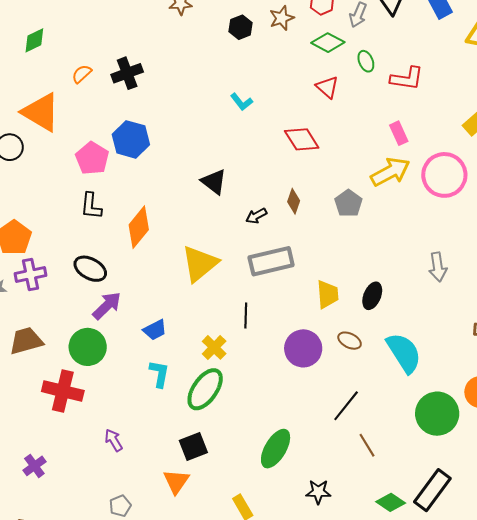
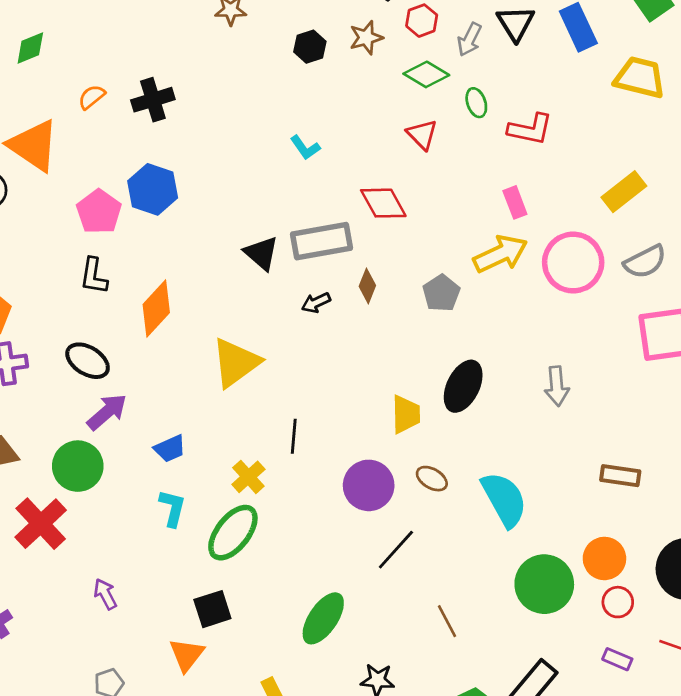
gray rectangle: (271, 261) -> (321, 241), moved
black ellipse: (372, 296) -> (463, 386), moved, size x1.4
red cross: (63, 391) -> (41, 524), turned 30
black line: (346, 406) -> (396, 550), moved

